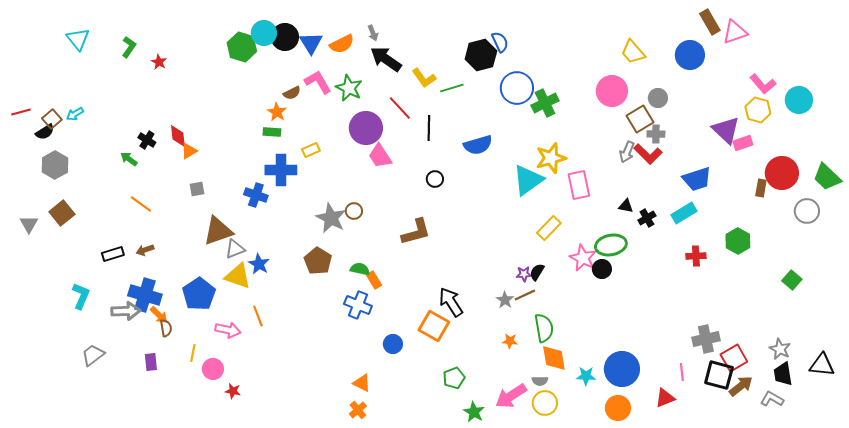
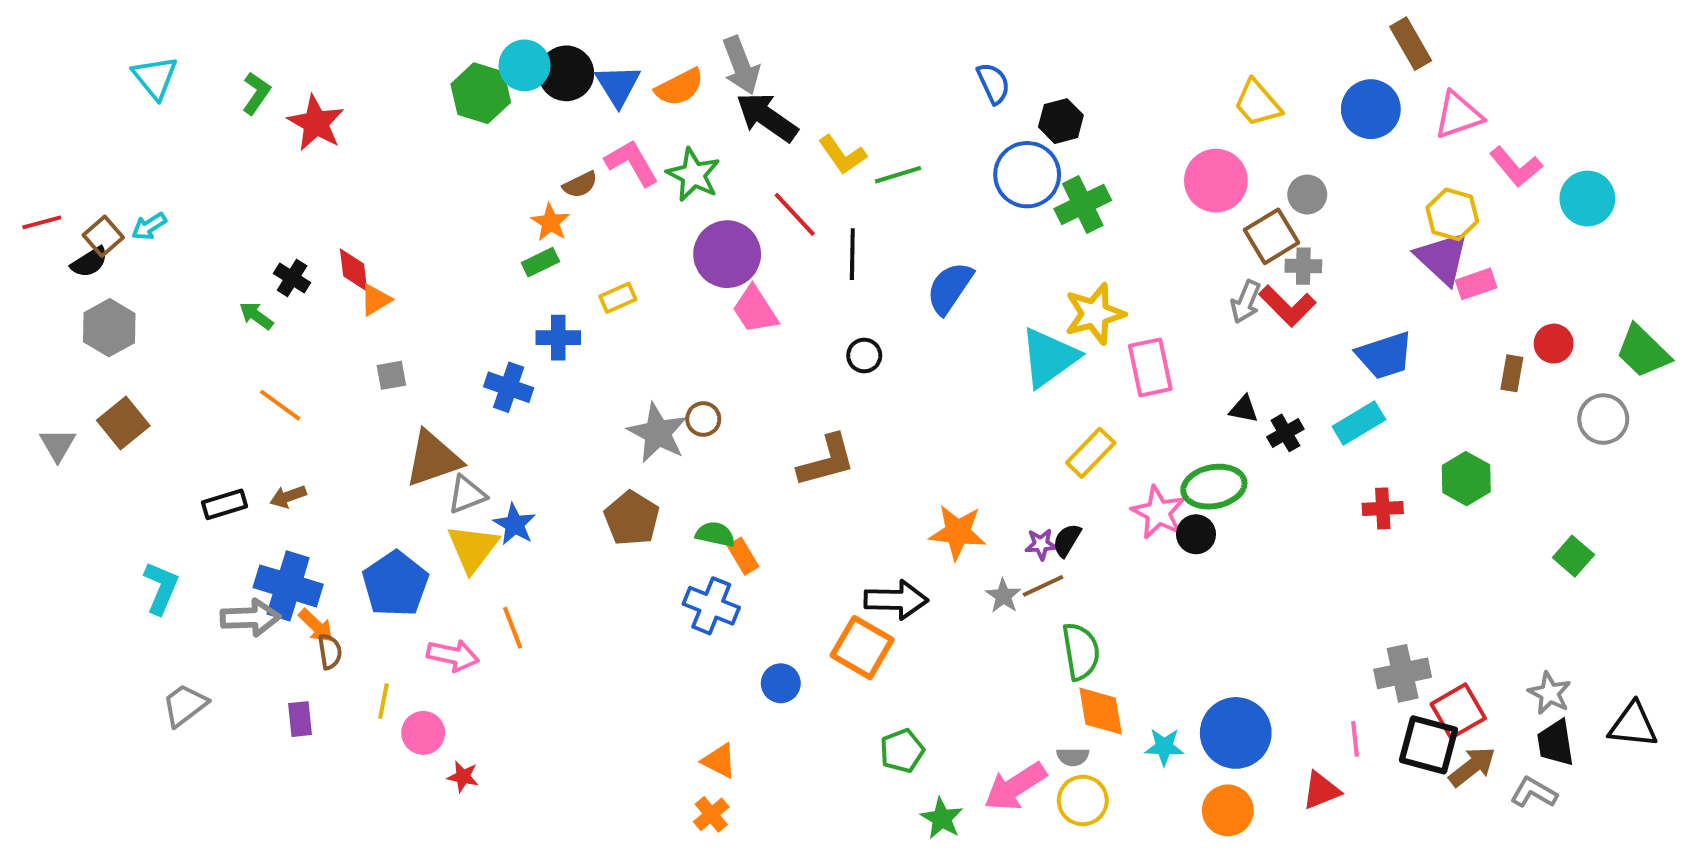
pink triangle: (735, 32) -> (1458, 115), moved
gray arrow: (373, 33) -> (741, 65), size x1.8
black hexagon: (481, 55) -> (1061, 121), moved, size x0.7
red star: (159, 62) -> (316, 123), size x1.8
yellow hexagon: (758, 110) -> (1452, 214), moved
green rectangle: (272, 132) -> (540, 262), turned -30
blue semicircle: (478, 145) -> (950, 288), turned 140
blue cross: (281, 170) -> (558, 338), size x0.7
red circle: (782, 173) -> (1554, 344), size x0.6
yellow triangle: (238, 276) -> (473, 548), turned 48
black arrow: (451, 302) -> (896, 600), turned 124
orange star: (510, 341) -> (958, 532), moved, size x1.8

